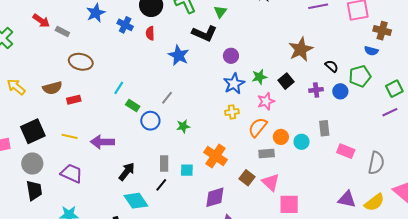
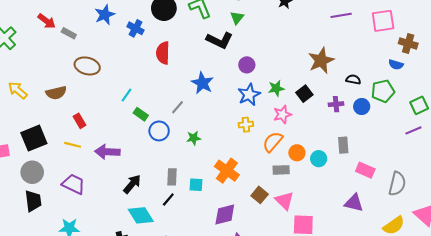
red semicircle: (150, 33) -> (163, 53), moved, size x1.5
blue star: (179, 55) -> (202, 83), moved
black semicircle: (332, 66) -> (353, 79), turned -32
red rectangle: (74, 100) -> (80, 121), moved, turned 72
purple triangle: (347, 199) -> (354, 203), moved

